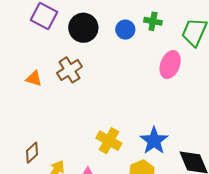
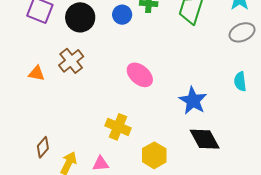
pink ellipse: (170, 65) -> (140, 75), moved, turned -64
blue star: (154, 141) -> (193, 101), moved

